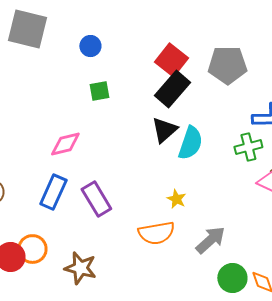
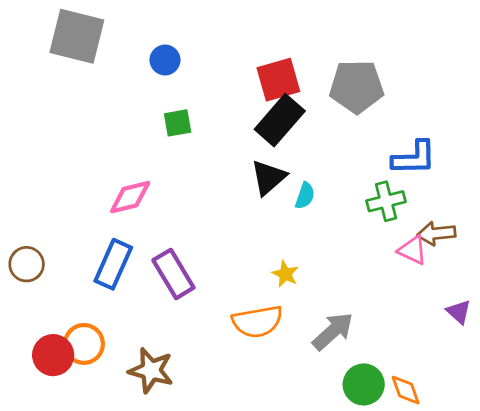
red square: (171, 60) -> (278, 80), turned 36
cyan semicircle: (190, 143) -> (305, 196), size x0.6

